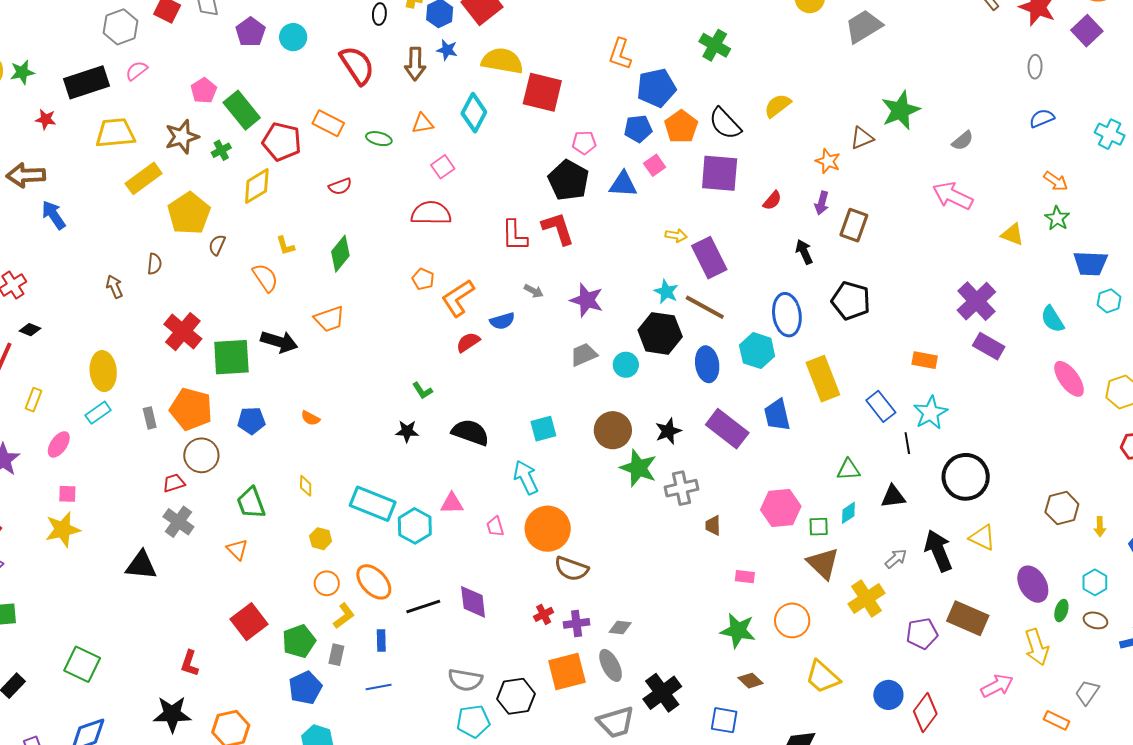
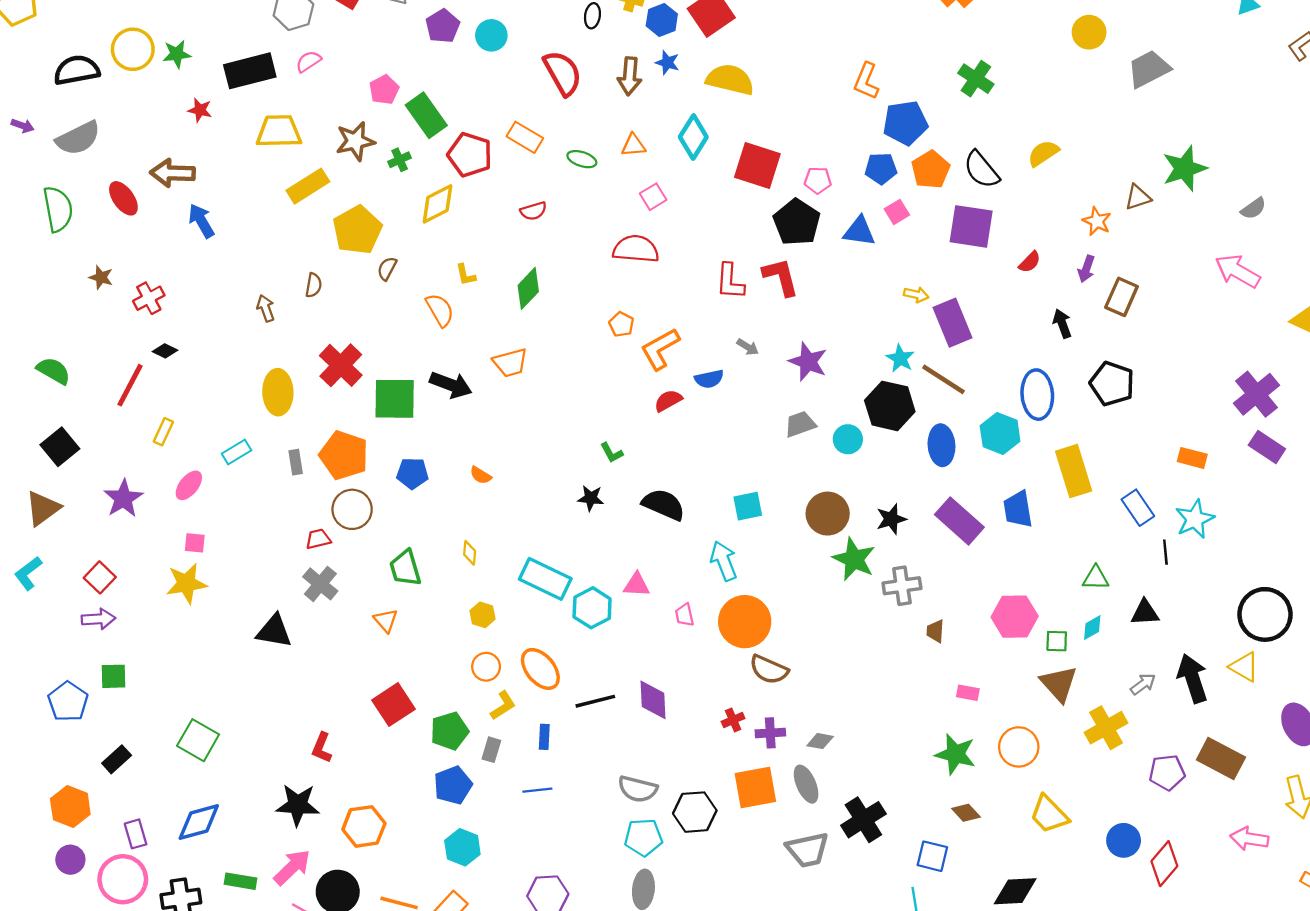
red square: (542, 92) -> (757, 165), moved
yellow ellipse: (103, 371) -> (278, 392), moved
black circle: (966, 477) -> (1265, 614), moved
pink arrow: (997, 686) -> (1249, 839), turned -148

